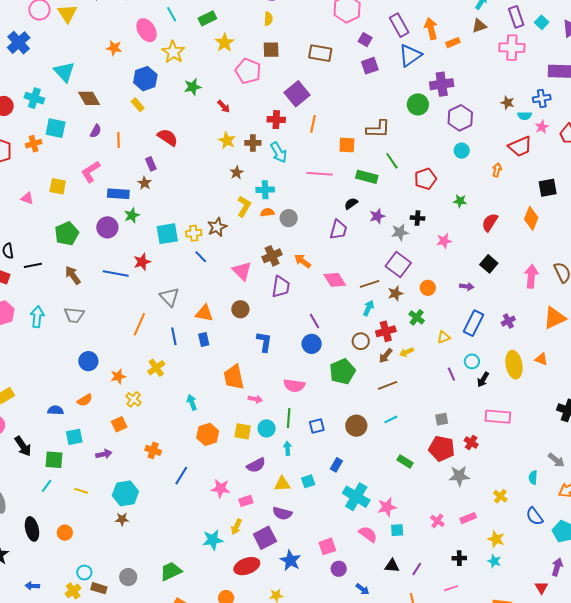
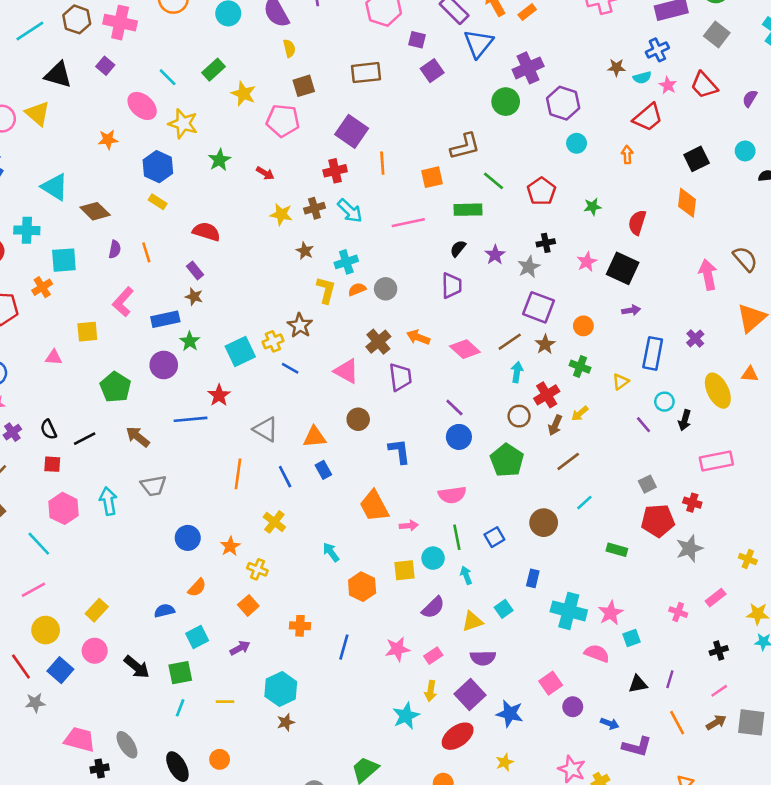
black square: (489, 264) -> (623, 268), moved, size x1.4

